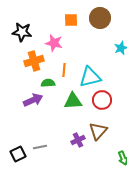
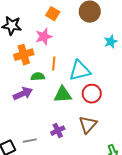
orange square: (71, 20) -> (53, 14), moved, turned 32
pink star: (54, 43) -> (44, 37), turned -30
purple cross: (78, 140) -> (58, 131), moved

